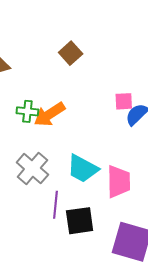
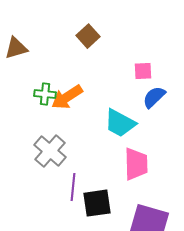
pink square: (124, 101) -> (143, 71), moved
cyan trapezoid: (83, 169) -> (120, 123), moved

